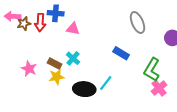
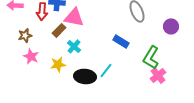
brown star: (24, 24) -> (25, 35), moved
pink triangle: (73, 29) -> (74, 17), size x1.5
brown rectangle: (55, 63) -> (59, 30), moved, turned -72

